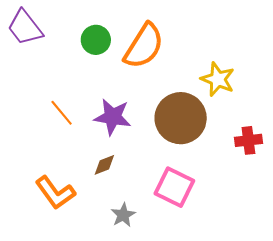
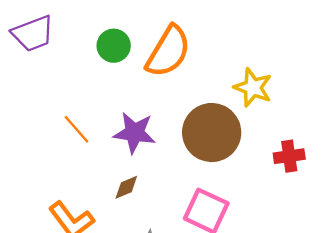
purple trapezoid: (25, 28) -> (33, 33), turned -72

